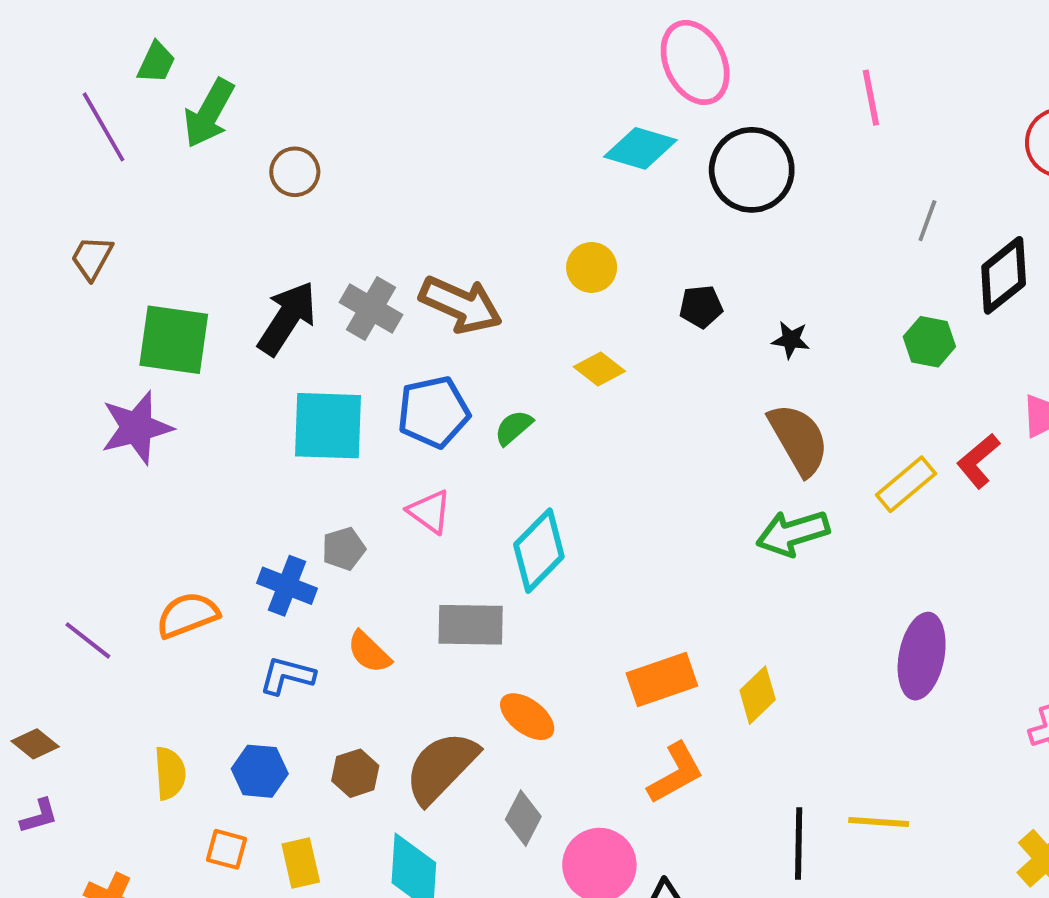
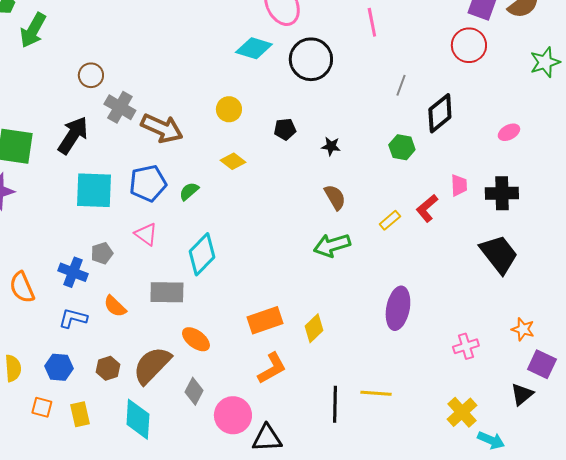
brown circle: (295, 172) -> (91, 75), moved
gray cross: (371, 308) -> (120, 107), moved
brown semicircle: (799, 439) -> (335, 197), size x0.7
yellow rectangle: (906, 484) -> (390, 220), size x0.7
orange semicircle: (187, 615) -> (22, 287), turned -92

